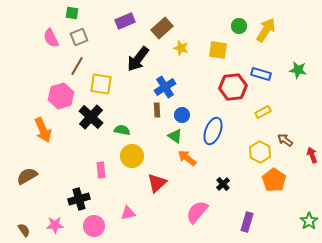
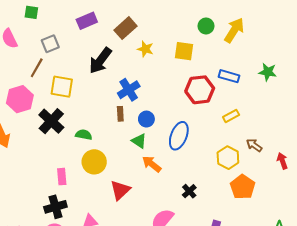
gray square: (79, 37) -> (50, 44), moved
black cross: (79, 199) -> (55, 207), moved

